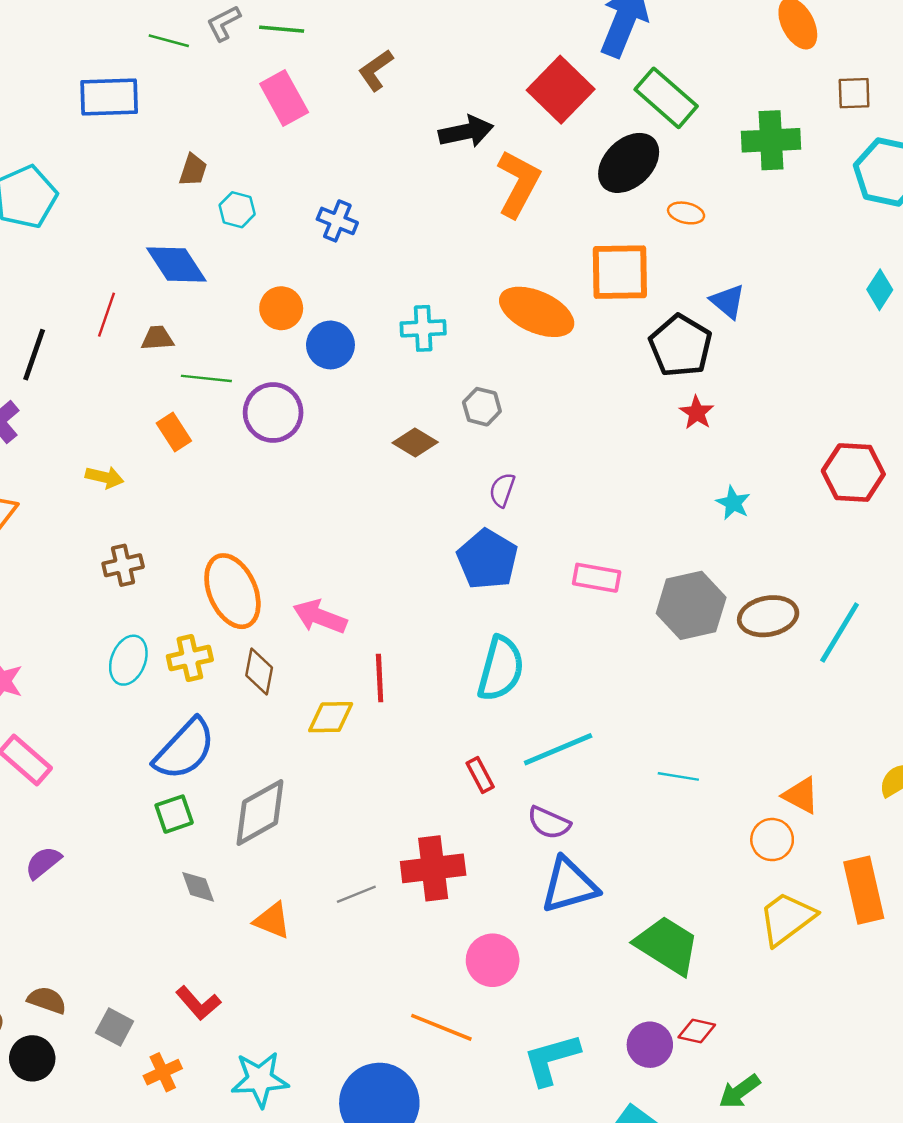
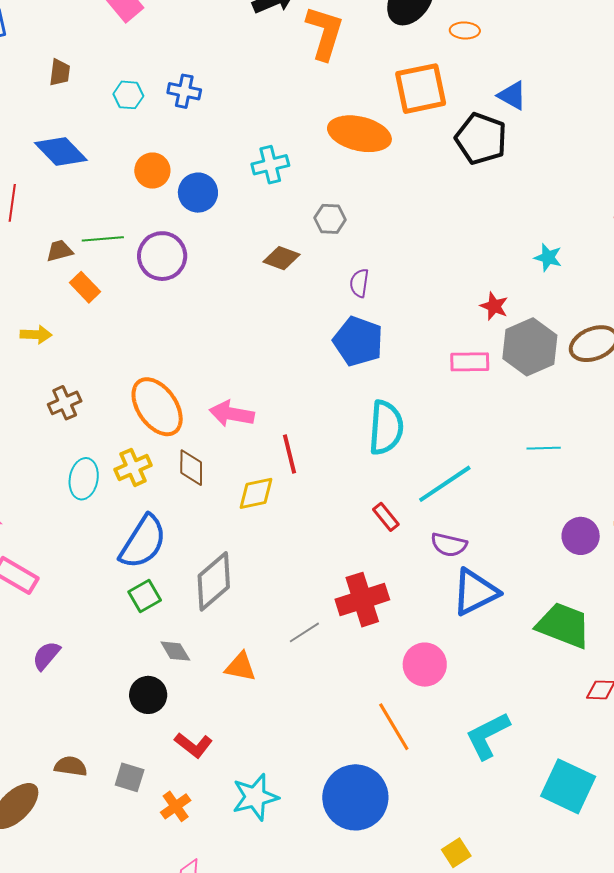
cyan hexagon: (237, 210) -> (128, 95), moved
brown trapezoid: (157, 338) -> (60, 251), moved
red star: (697, 413) -> (494, 306), moved
pink rectangle: (597, 578) -> (470, 362), moved
cyan line: (678, 776) -> (544, 448), moved
orange line: (441, 1027) -> (394, 727), turned 48
purple circle: (650, 1045) -> (581, 536), moved
black circle: (32, 1058) -> (148, 695), moved

